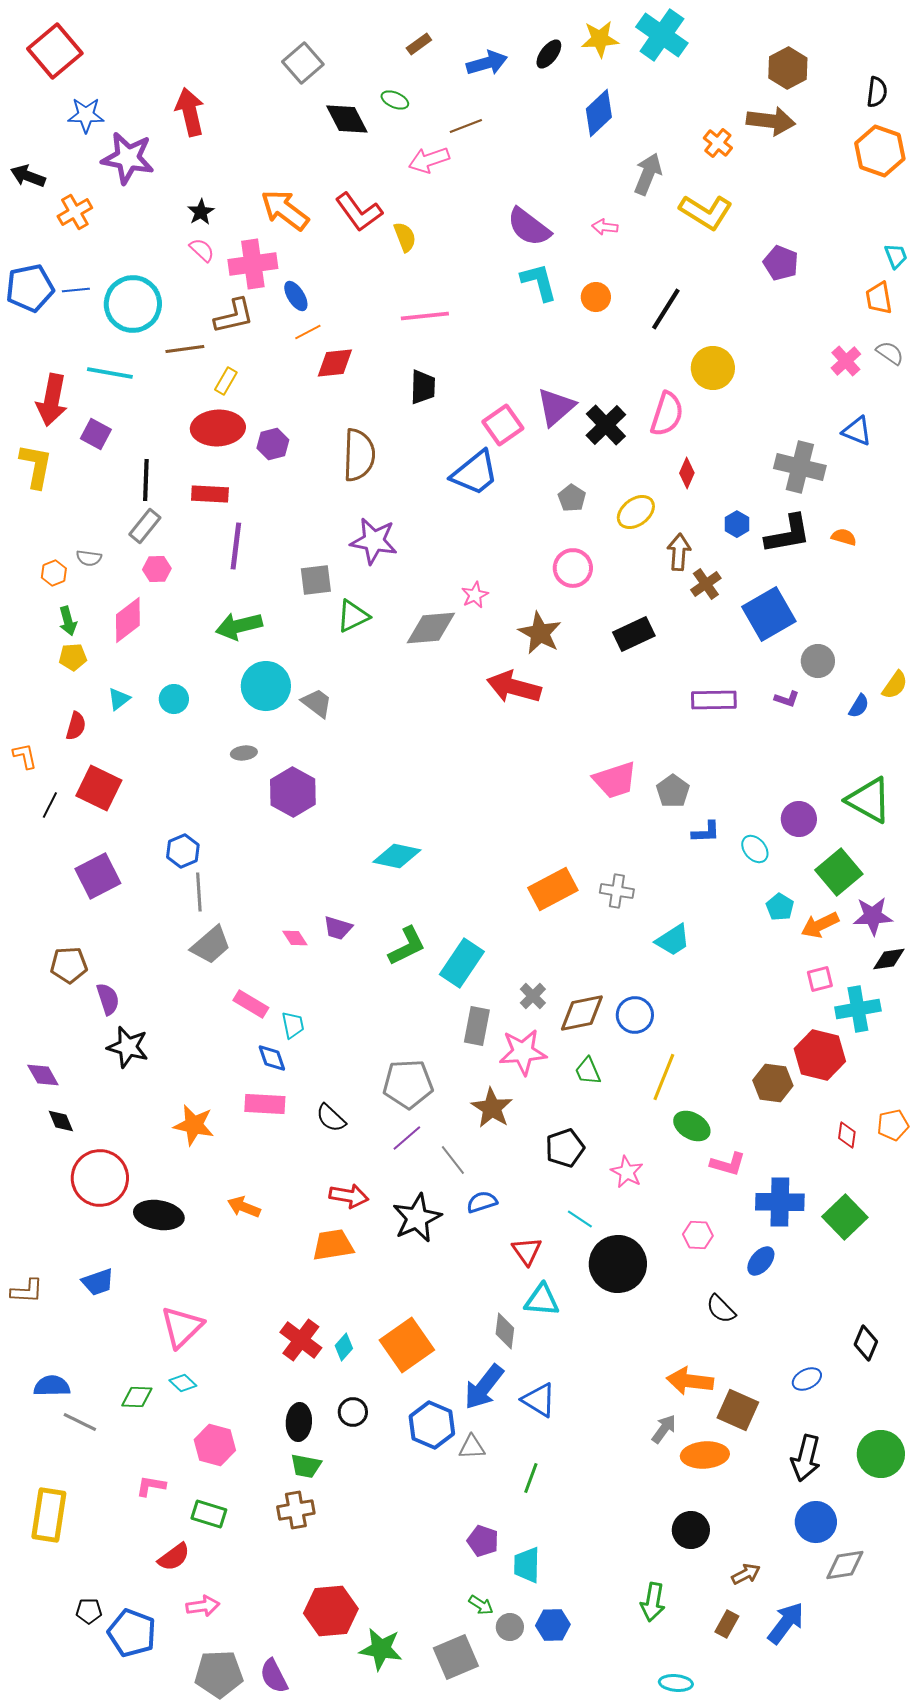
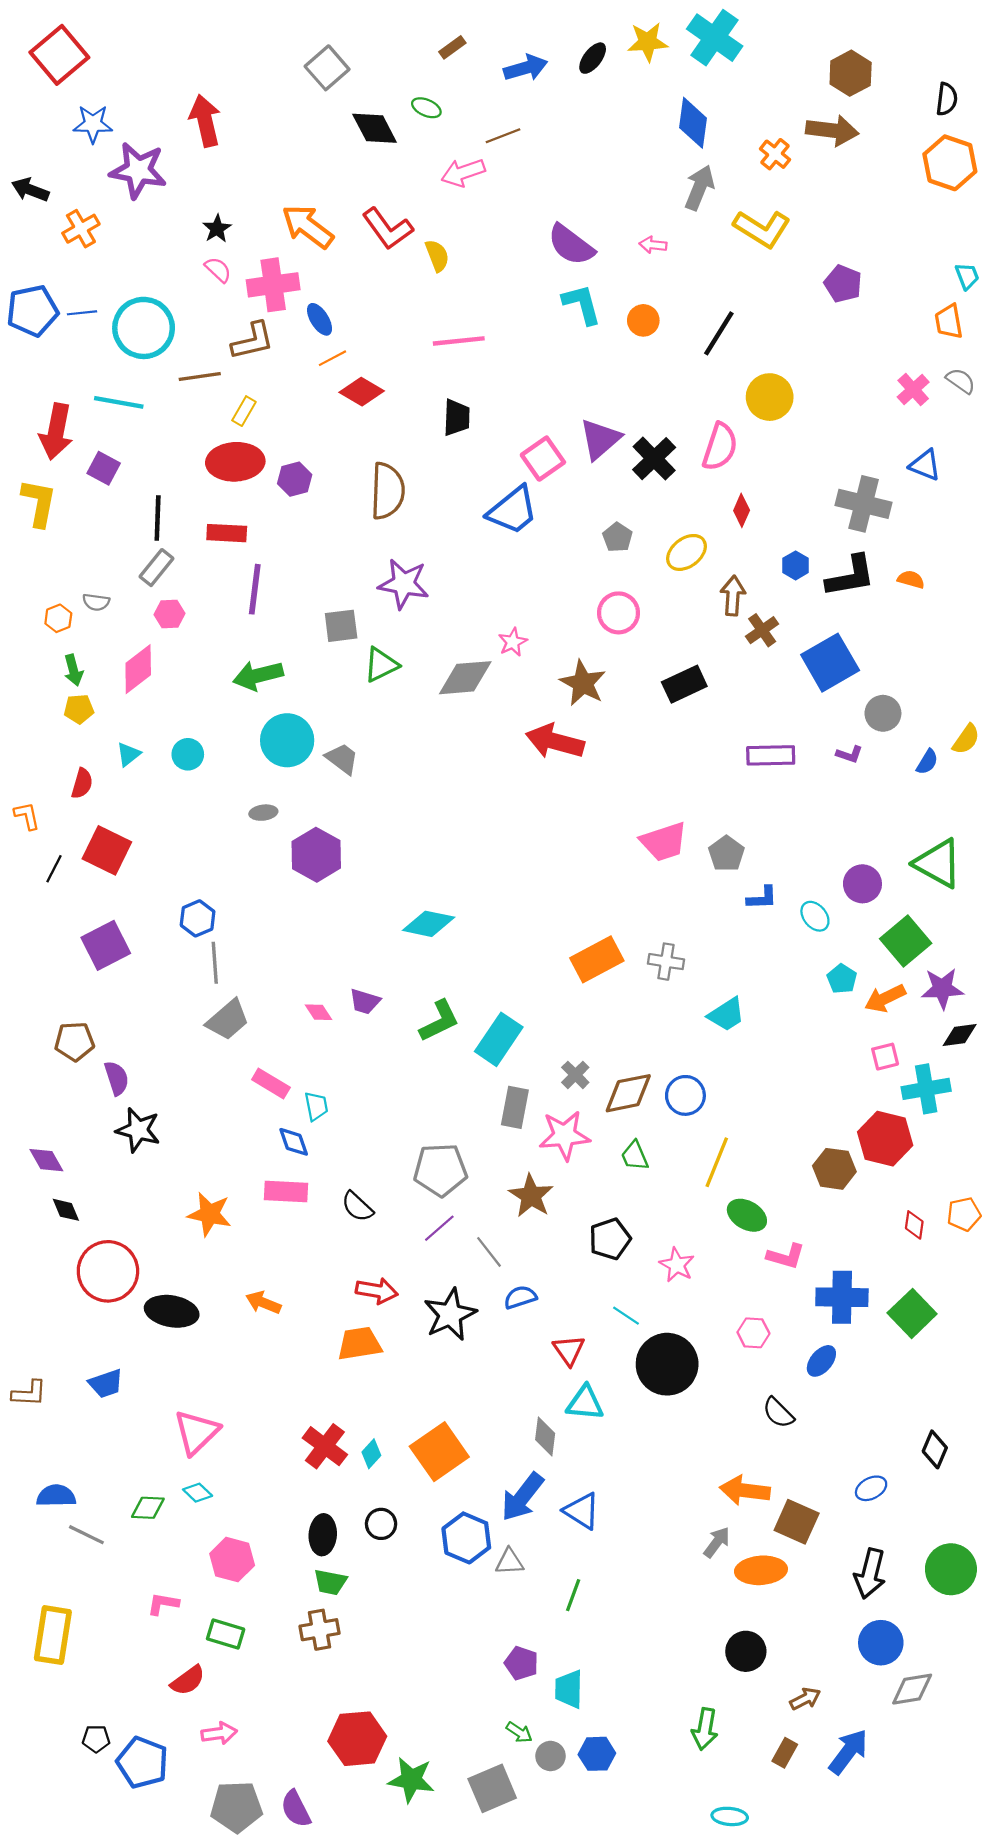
blue diamond: (599, 113) -> (693, 123), moved, turned -39
red diamond: (335, 363) -> (362, 392), turned 36

